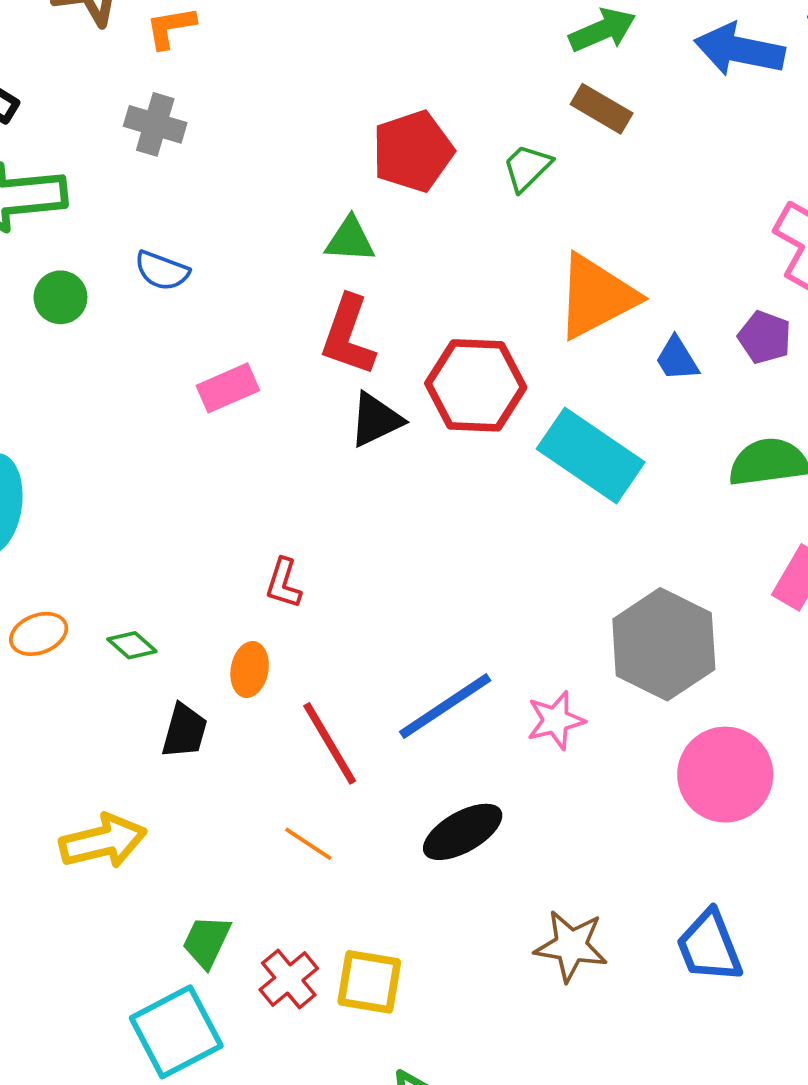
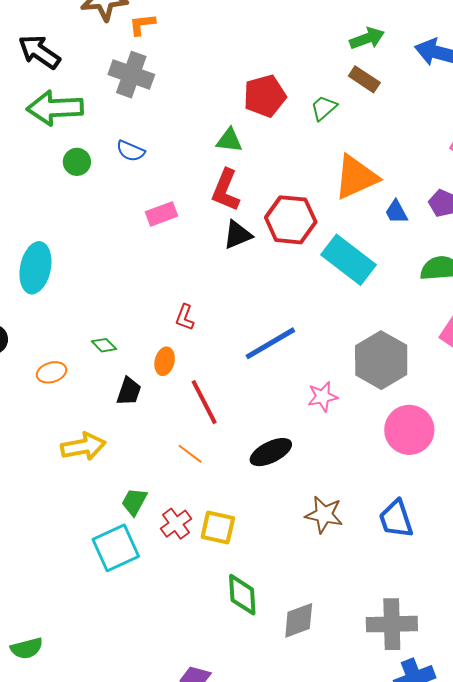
gray cross: (155, 124) -> (131, 75), size x1.4
orange ellipse: (39, 634) -> (52, 372), moved
blue line: (445, 706) -> (270, 343), moved

